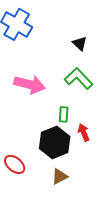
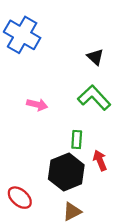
pink arrow: (30, 84) -> (37, 105), size x0.6

